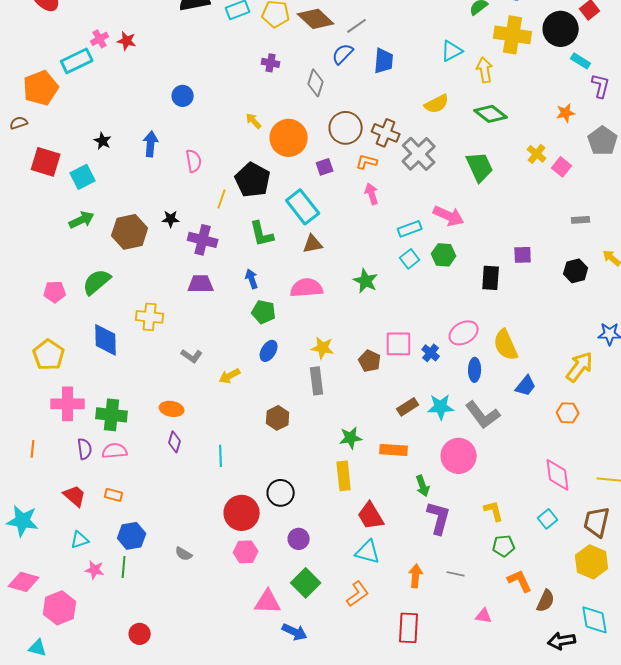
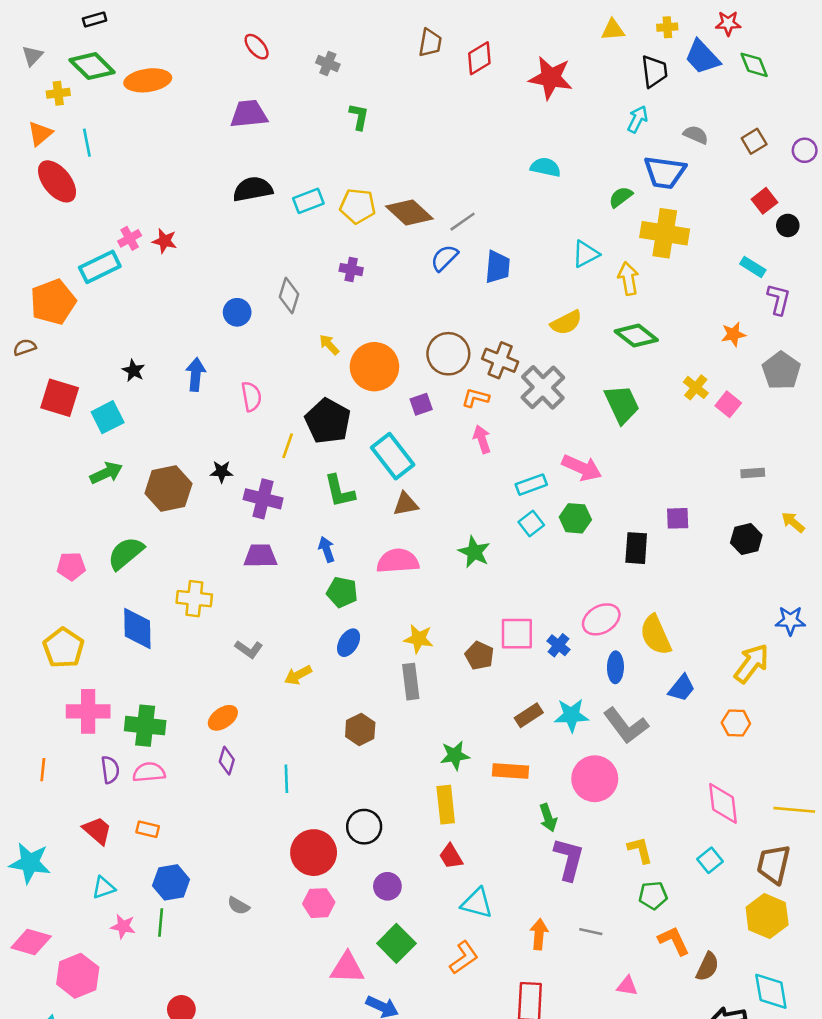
black circle: (561, 29) -> (788, 225), moved, size x0.5
gray diamond: (316, 83) -> (289, 295), moved
orange ellipse: (172, 409) -> (223, 718), turned -45
red trapezoid: (371, 516) -> (451, 856), moved, size x0.7

